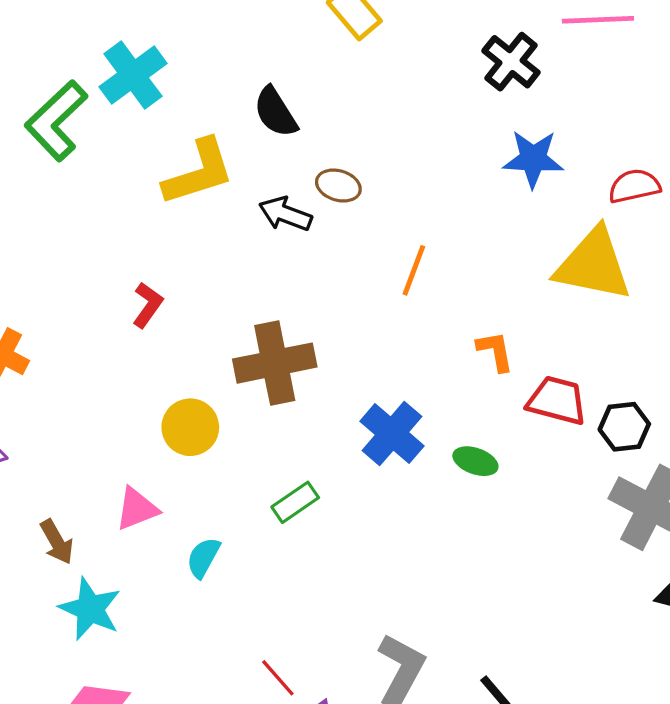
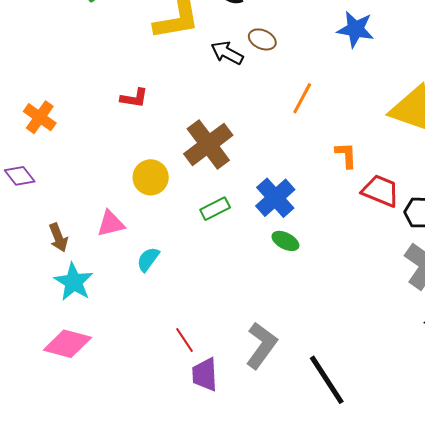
blue star: (533, 159) -> (356, 29), moved
red L-shape: (148, 305) -> (134, 98), turned 56
brown cross: (275, 363) -> (208, 144), turned -33
green ellipse: (475, 461) -> (285, 241), moved
green rectangle: (295, 502) -> (215, 209), moved

